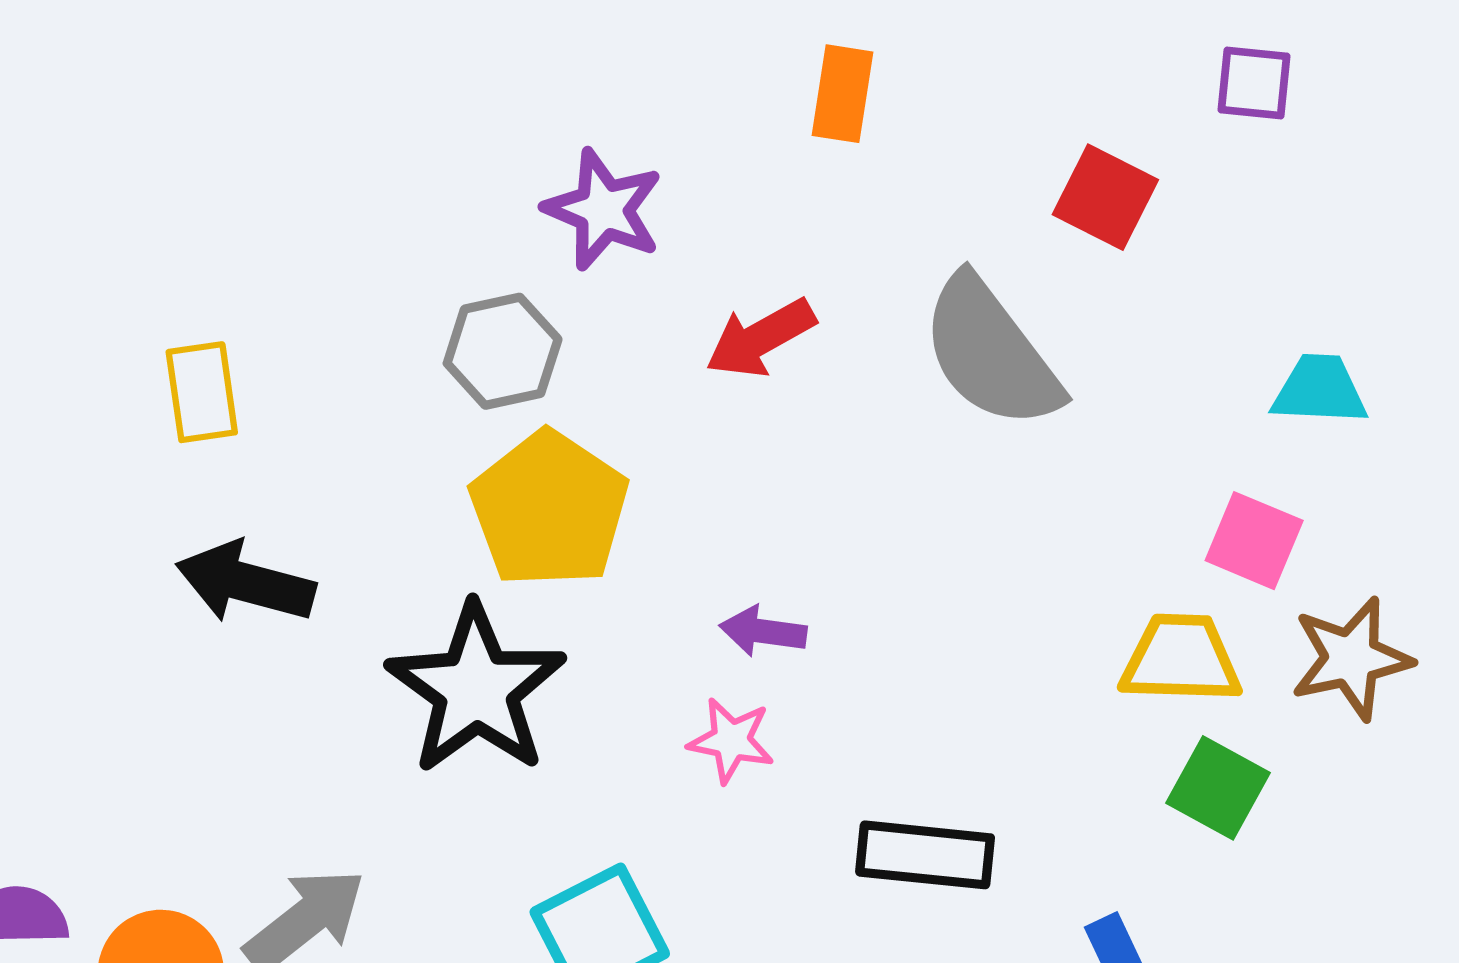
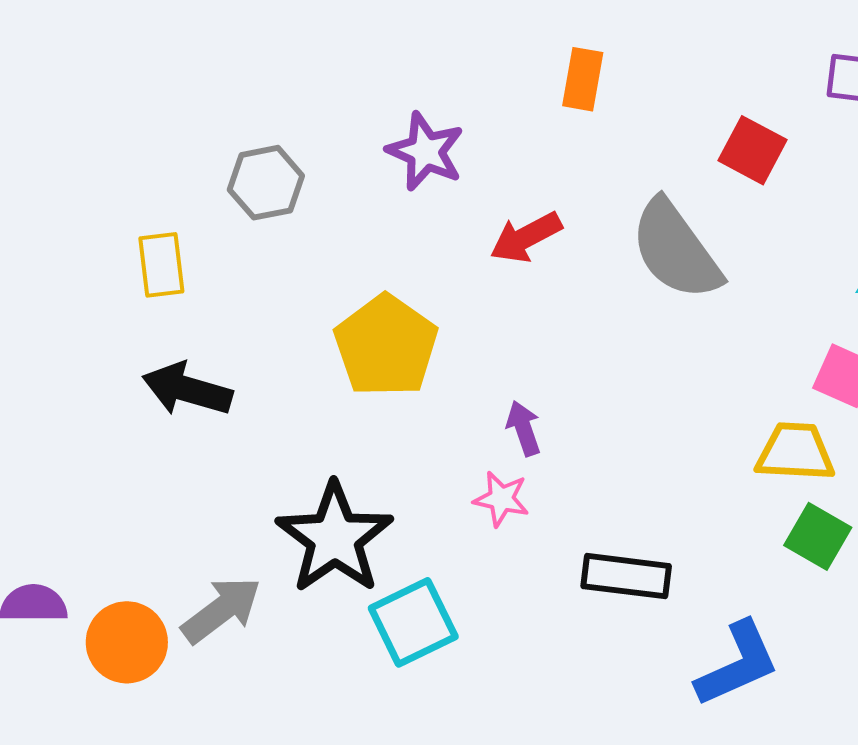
gray hexagon: (503, 351) -> (266, 183), moved
purple arrow: (763, 631) -> (524, 428), turned 62
black star: (476, 689) -> (335, 538), moved

